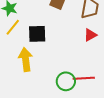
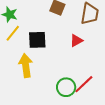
red triangle: (90, 35) -> (76, 41), moved
red line: (84, 78) -> (84, 84), turned -40

